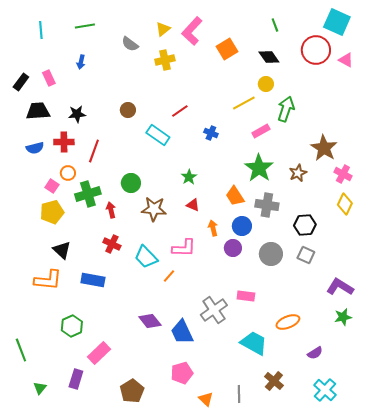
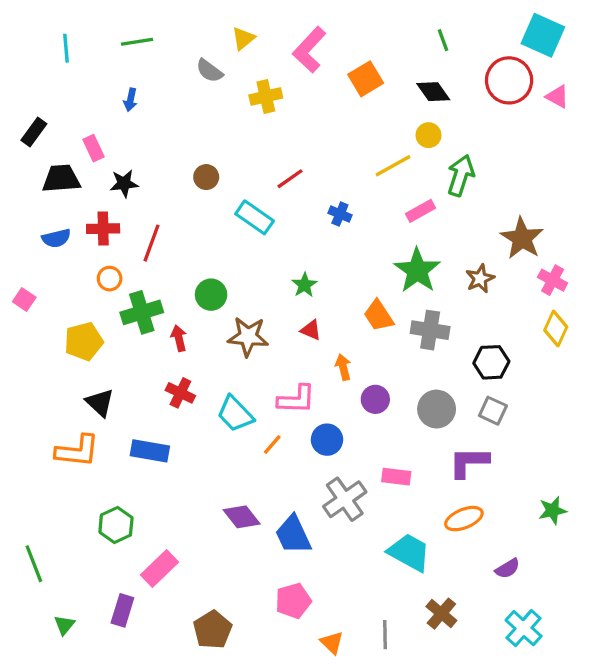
yellow triangle: (163, 29) -> (243, 39), moved
pink rectangle: (49, 78) -> (93, 148), moved
pink square: (52, 186) -> (24, 299), moved
blue circle: (242, 226) -> (327, 440), moved
purple L-shape: (340, 287) -> (469, 462), moved, turned -32

